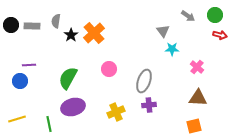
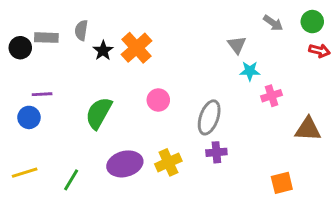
black circle: (11, 25) -> (20, 48), moved
pink cross: (197, 67) -> (272, 96), moved, turned 32
brown triangle: (198, 98) -> (308, 129), moved
purple ellipse: (73, 107) -> (125, 164), moved
green line: (49, 124) -> (71, 180), turned 42

